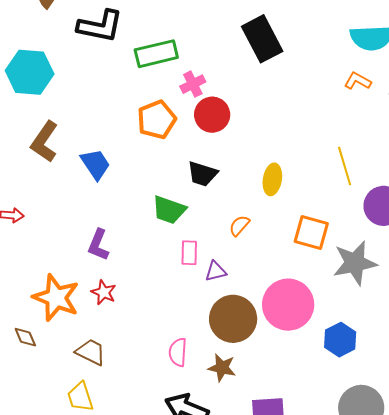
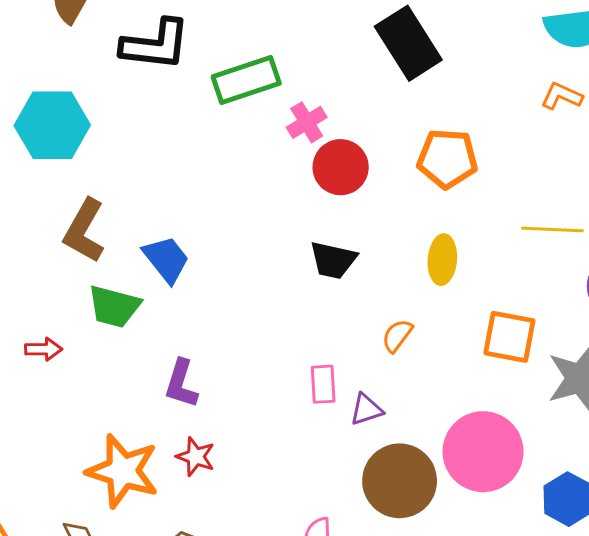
orange pentagon: (157, 120) -> (447, 159), moved, turned 30
yellow line: (345, 166) -> (552, 229), turned -66
green trapezoid: (169, 210) -> (114, 307), moved

